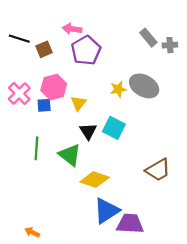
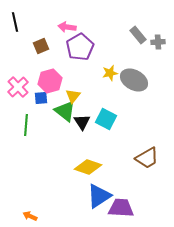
black line: (19, 39) -> (15, 22), moved, turned 60
yellow star: (118, 89) -> (110, 73), moved
green line: (36, 148) -> (26, 125), moved
green triangle: (70, 155) -> (65, 111), moved

